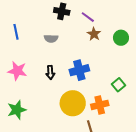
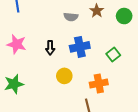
gray semicircle: (51, 38) -> (71, 17), moved
green square: (118, 85) -> (113, 54), moved
yellow circle: (73, 103) -> (64, 76), moved, size x0.6

